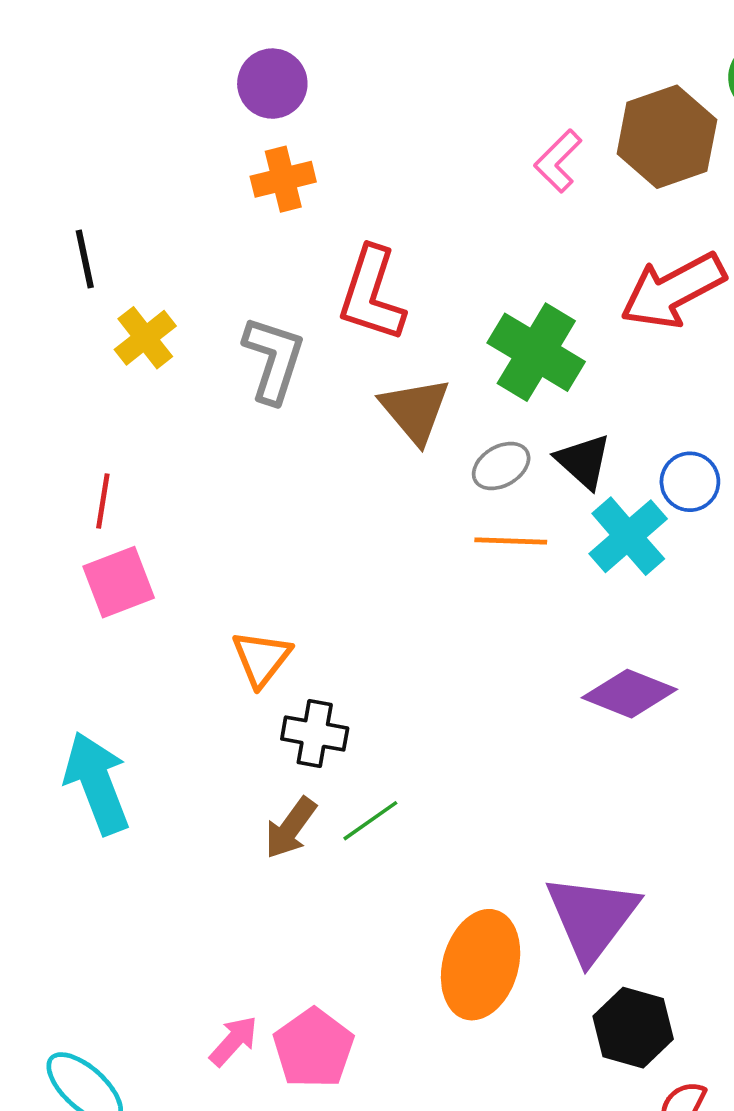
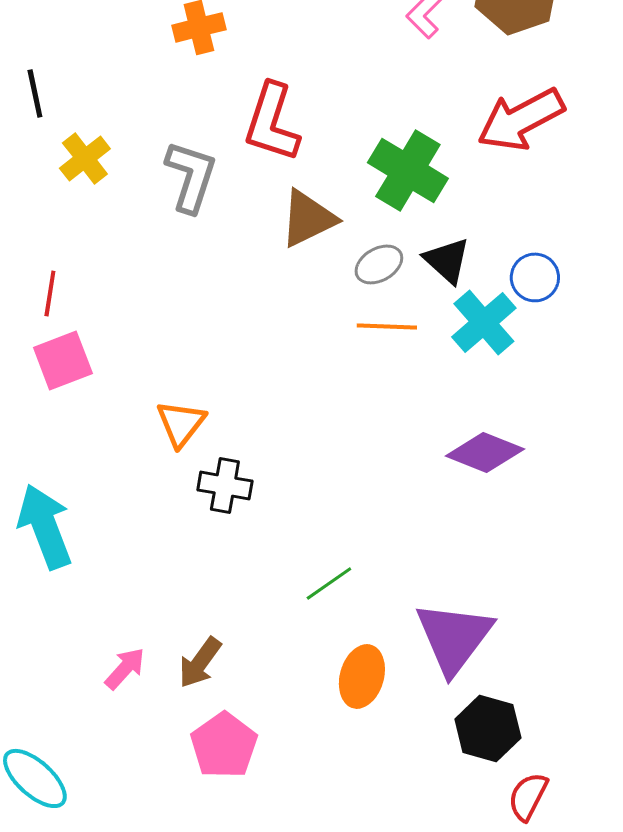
brown triangle: (415, 410) -> (308, 218), turned 44
green line: (370, 821) -> (329, 583), moved
brown arrow: (290, 828) -> (200, 662), moved
orange ellipse: (481, 965) -> (362, 676), size x0.7
pink arrow: (234, 1041) -> (125, 668), moved

